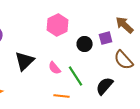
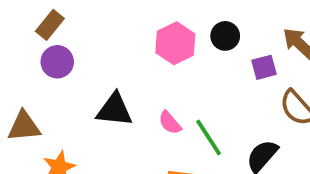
black circle: (85, 44) -> (225, 36), moved
black triangle: (25, 61) -> (114, 110), turned 50

